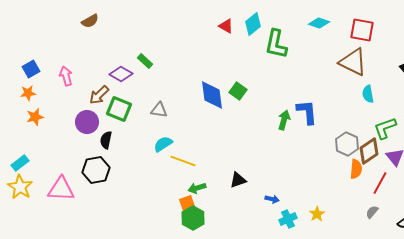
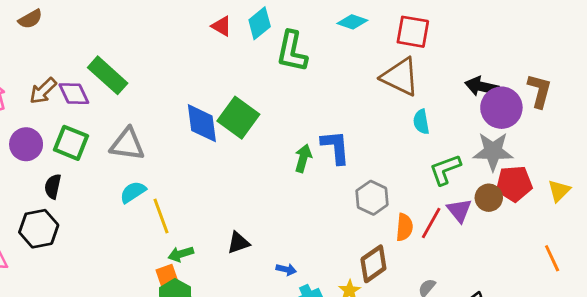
green rectangle: (145, 61) -> (108, 75), size x1.8
purple diamond: (121, 74) -> (74, 94), turned 35
green square: (238, 91) -> (238, 118), size x1.6
brown arrow: (99, 95) -> (43, 91), moved
gray triangle: (159, 110) -> (127, 144), size x1.5
purple circle: (87, 122) -> (26, 144), moved
gray hexagon: (347, 144) -> (372, 198), moved
brown diamond: (369, 151) -> (373, 264), moved
yellow line: (183, 161) -> (161, 216), turned 50
red line: (380, 183) -> (431, 223), moved

